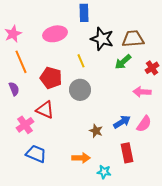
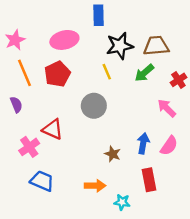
black star: (102, 39) -> (120, 46), turned -30
yellow line: (81, 61) -> (107, 72), moved
red pentagon: (51, 78) -> (57, 74), moved, turned 30
pink arrow: (142, 92) -> (167, 108), turned 42
blue arrow: (122, 122) -> (143, 143), turned -48

